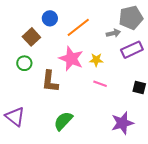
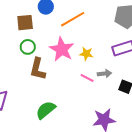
gray arrow: (113, 33) -> (105, 74), moved
brown square: (31, 37) -> (25, 23), turned 30
green circle: (24, 63) -> (28, 47), moved

